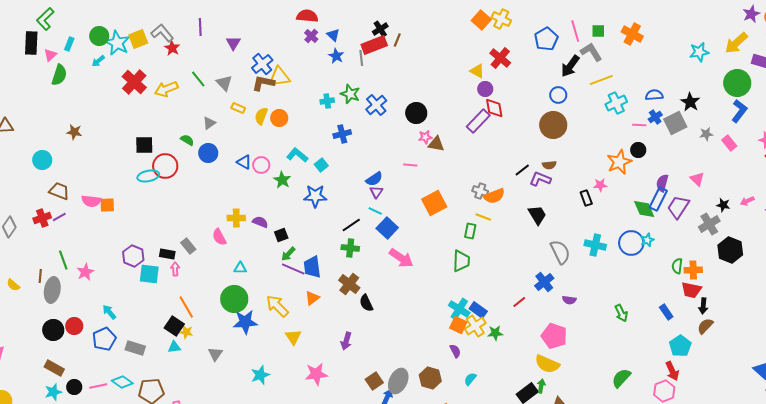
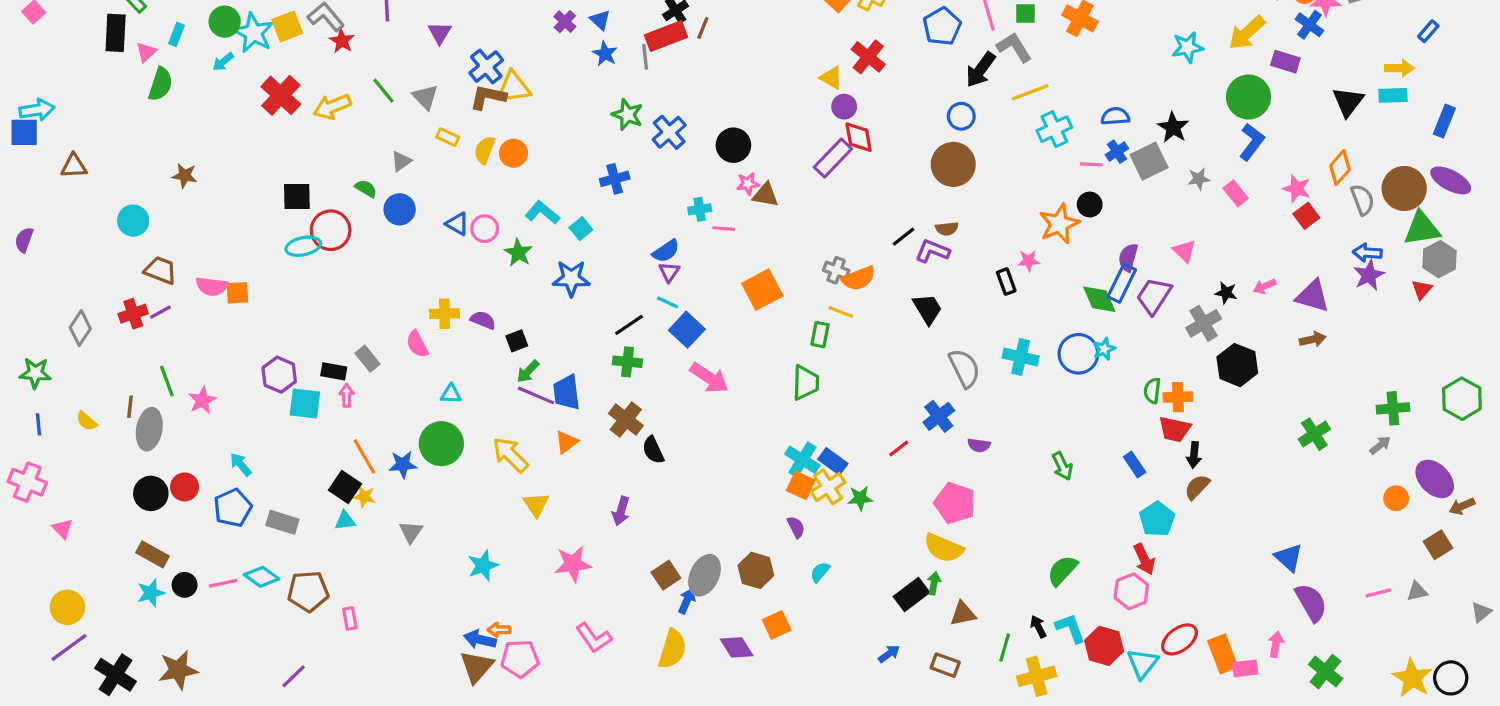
cyan cross: (327, 101) -> (700, 209), moved
blue star: (245, 322) -> (403, 465), moved, size x0.7

